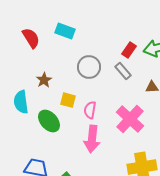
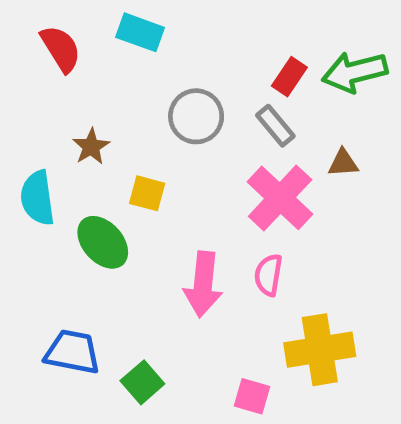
pink semicircle: (90, 110) -> (268, 275), moved
pink cross: (130, 119) -> (280, 198), moved

